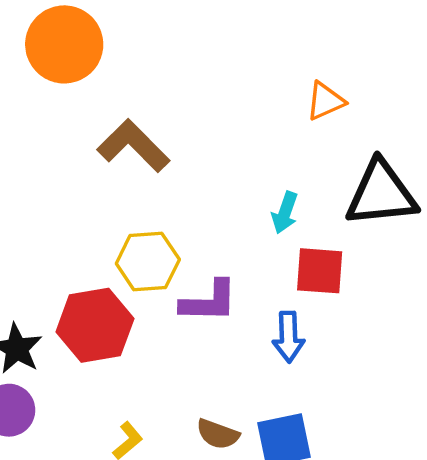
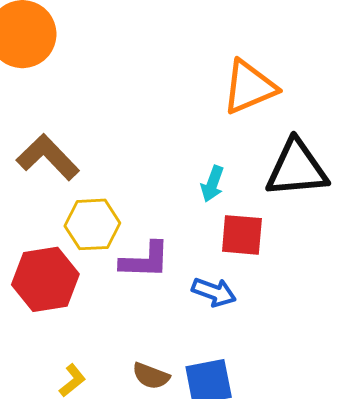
orange triangle: (325, 101) -> (249, 87), size x1.6
brown L-shape: (133, 146) -> (48, 157), moved
blue arrow: (288, 337) -> (214, 292), turned -69

